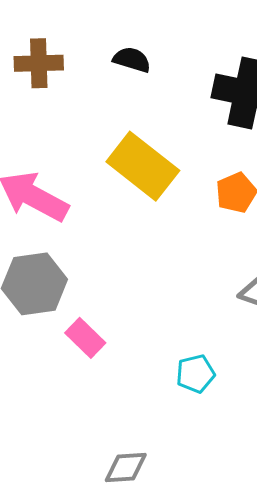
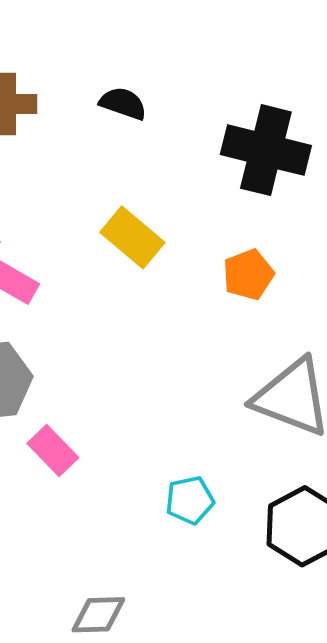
yellow rectangle: (143, 166) -> (132, 237), size x0.7

